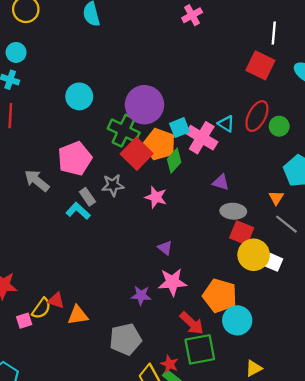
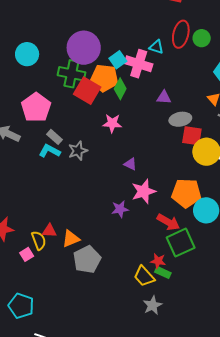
gray star: (113, 185) -> (78, 151), moved
yellow semicircle: (41, 308) -> (39, 240), turned -42
gray pentagon: (125, 339) -> (87, 260), moved

